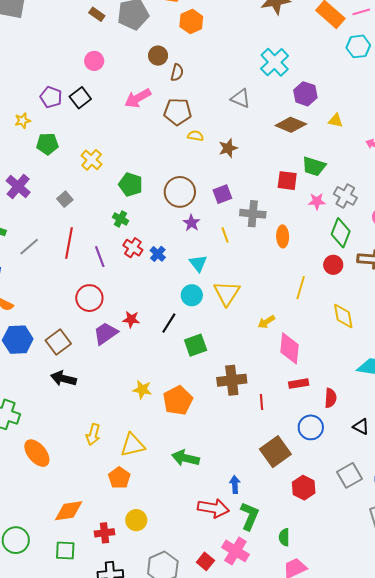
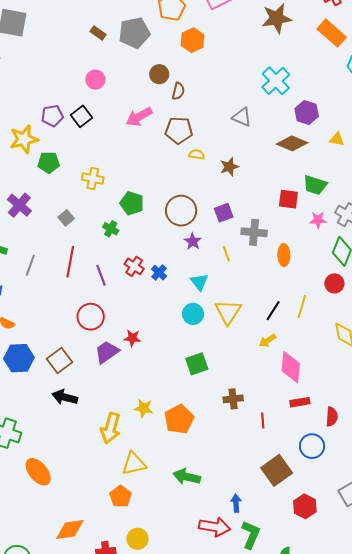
purple pentagon: (51, 97) -> (52, 116), turned -30
yellow star: (23, 121) -> (24, 139), size x1.8
yellow cross: (92, 160) -> (93, 179), turned -30
green cross: (121, 219) -> (111, 229), moved
gray line: (29, 247) -> (30, 265), turned -30
black line: (169, 323) -> (273, 311), moved
brown cross: (232, 380) -> (233, 399), size x0.7
yellow arrow: (93, 435) -> (111, 428), moved, size x1.4

